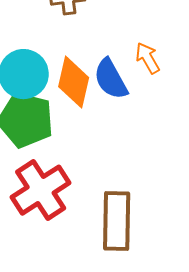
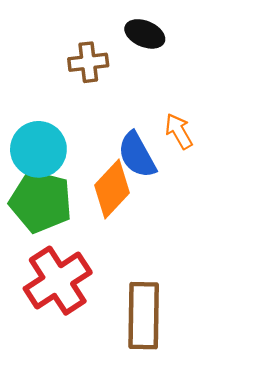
orange diamond: (74, 82) -> (112, 189), moved, turned 30

